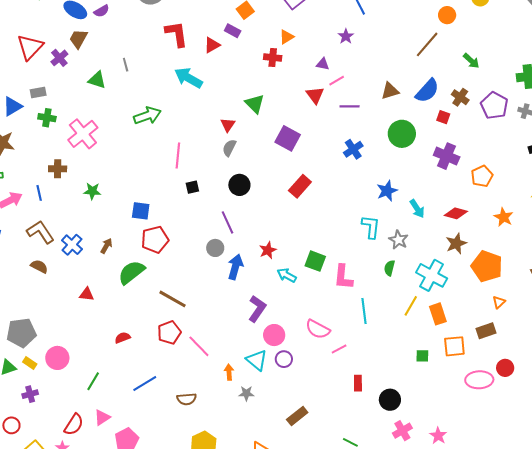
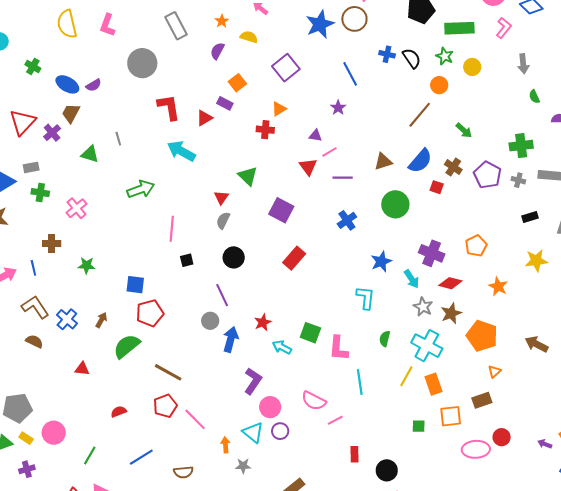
pink cross: (83, 134) -> (76, 208), size x0.7
purple cross: (447, 156) -> (432, 253), moved
gray star: (398, 240) -> (423, 307), moved

